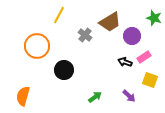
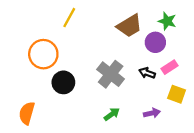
green star: (154, 18) -> (167, 21), moved
gray cross: (85, 35) -> (111, 74), moved, size x1.6
black circle: (64, 70) -> (63, 82), moved
purple arrow: (129, 96) -> (152, 113), turned -56

